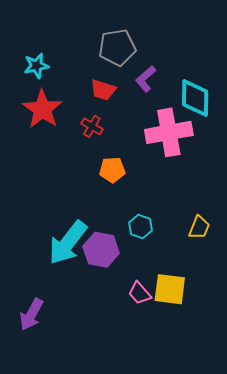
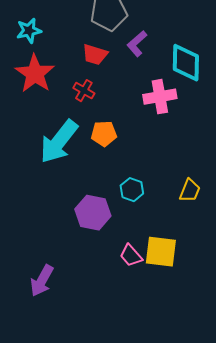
pink cross: (169, 132) -> (160, 97), size x0.7
cyan arrow: (68, 243) -> (59, 142), moved
purple arrow: (31, 314) -> (42, 281), moved

